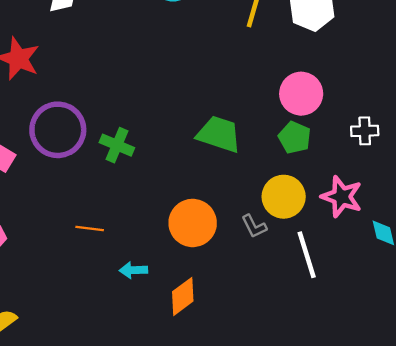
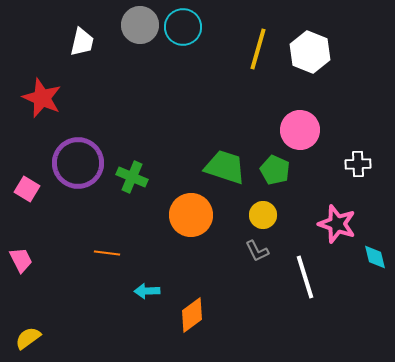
green pentagon: (295, 137) -> (275, 170), moved
yellow circle: (284, 197) -> (263, 215), moved, size x0.7
orange circle: (193, 223) -> (191, 215), moved

